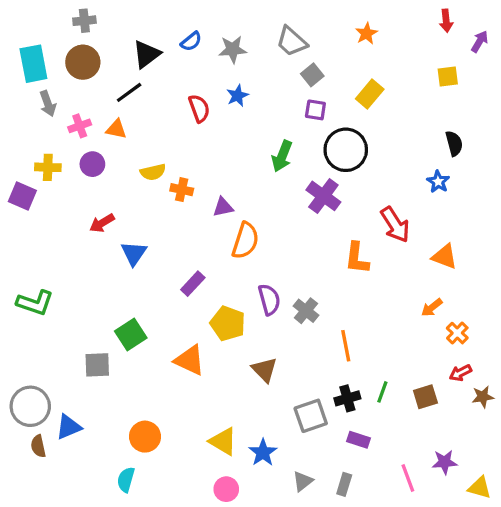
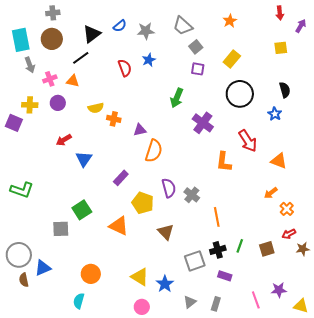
black circle: (346, 150) -> (240, 94), moved

